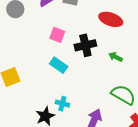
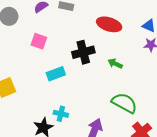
pink square: (57, 35) -> (39, 41), moved
cyan rectangle: (59, 65) -> (56, 74), turned -54

